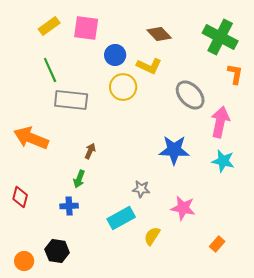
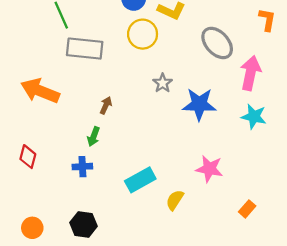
gray star: (141, 189) -> (163, 83), moved, turned 30
black hexagon: (57, 251) -> (84, 224), moved

